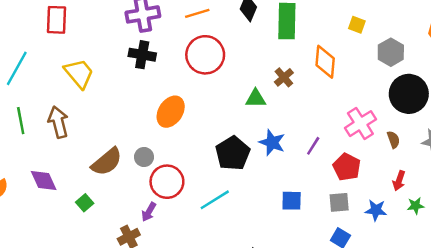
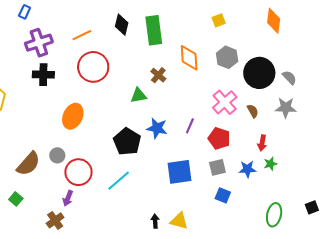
yellow square: (357, 25) -> (219, 20), moved, turned -32
gray hexagon: (391, 52) -> (227, 57), moved
blue square: (292, 201) -> (180, 172), size x1.5
green star: (416, 206) -> (270, 164), moved

